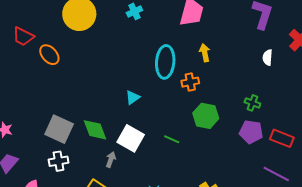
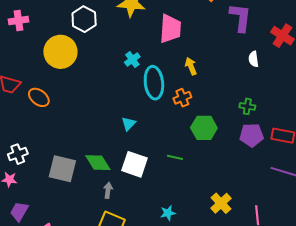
cyan cross: (134, 11) -> (132, 60), moved
gray arrow: (111, 160) -> (108, 190), moved
white cross: (59, 161) -> (18, 154), moved

